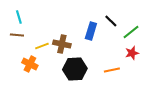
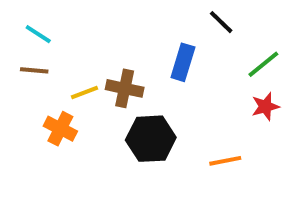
cyan line: (19, 17) -> (38, 34), turned -40
black line: (111, 21) -> (221, 22), moved
orange line: (112, 70) -> (225, 161), moved

